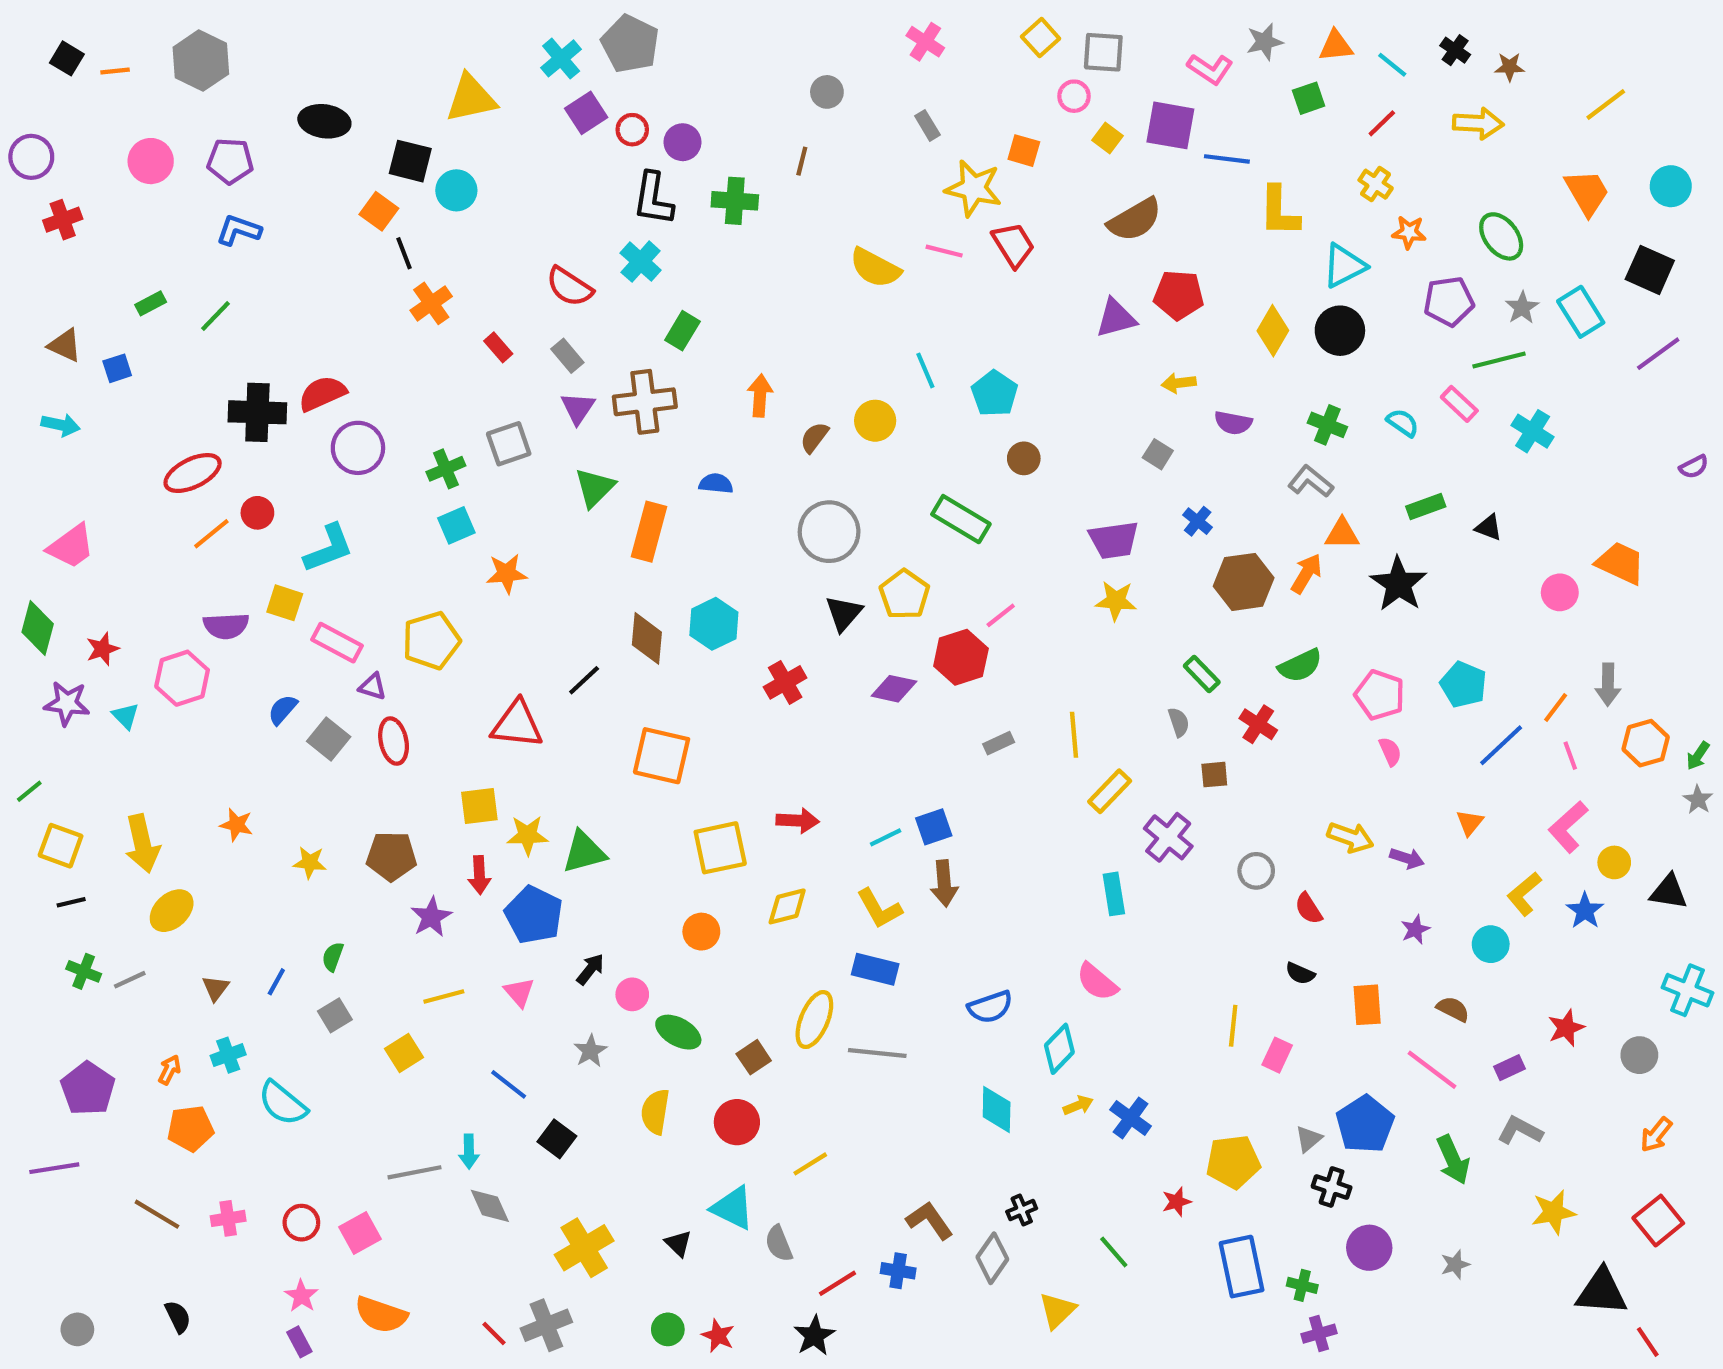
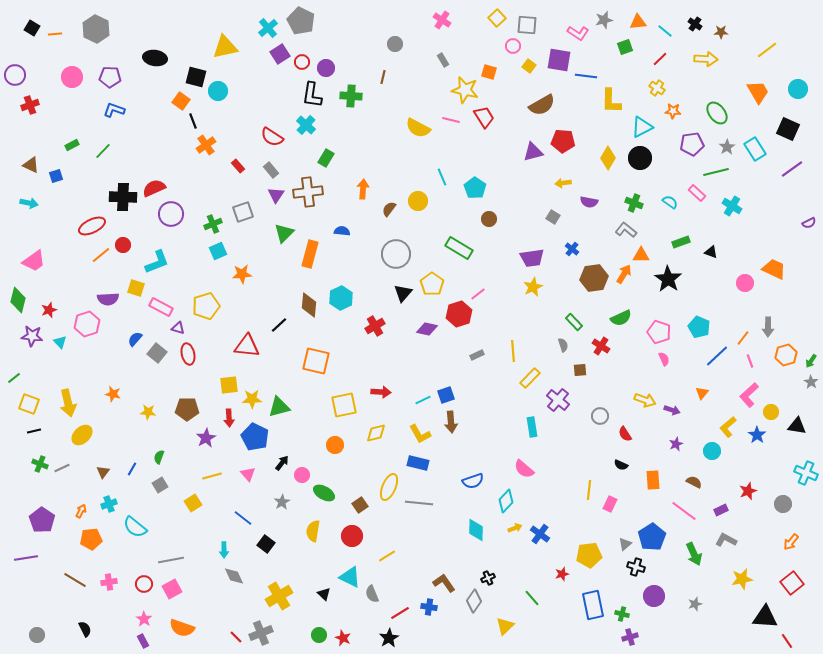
yellow star: (1116, 601) -> (533, 287), turned -30
gray line: (414, 1172) -> (171, 560), moved

